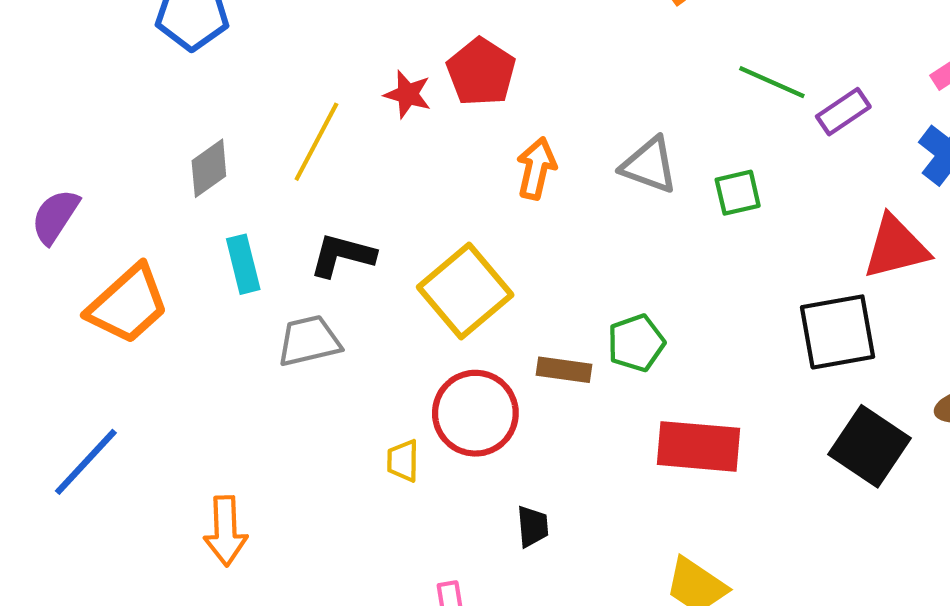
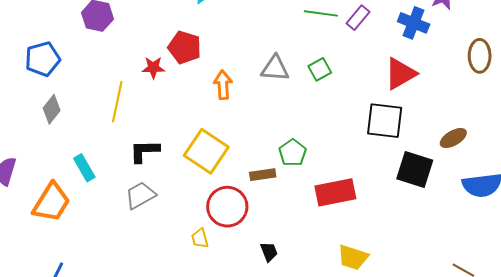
gray diamond: (209, 168) -> (52, 109), moved
cyan rectangle: (243, 264) -> (84, 168), moved
black square: (838, 332) -> (385, 121), turned 33

